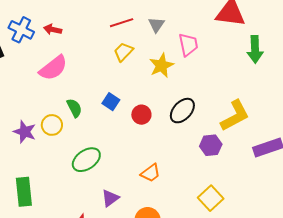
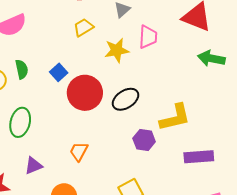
green arrow: (255, 49) -> (211, 58), turned 88
red circle: (141, 115) -> (85, 93), size x1.8
green ellipse: (86, 160) -> (20, 122), turned -56
orange trapezoid: (151, 173) -> (79, 151), turned 140

